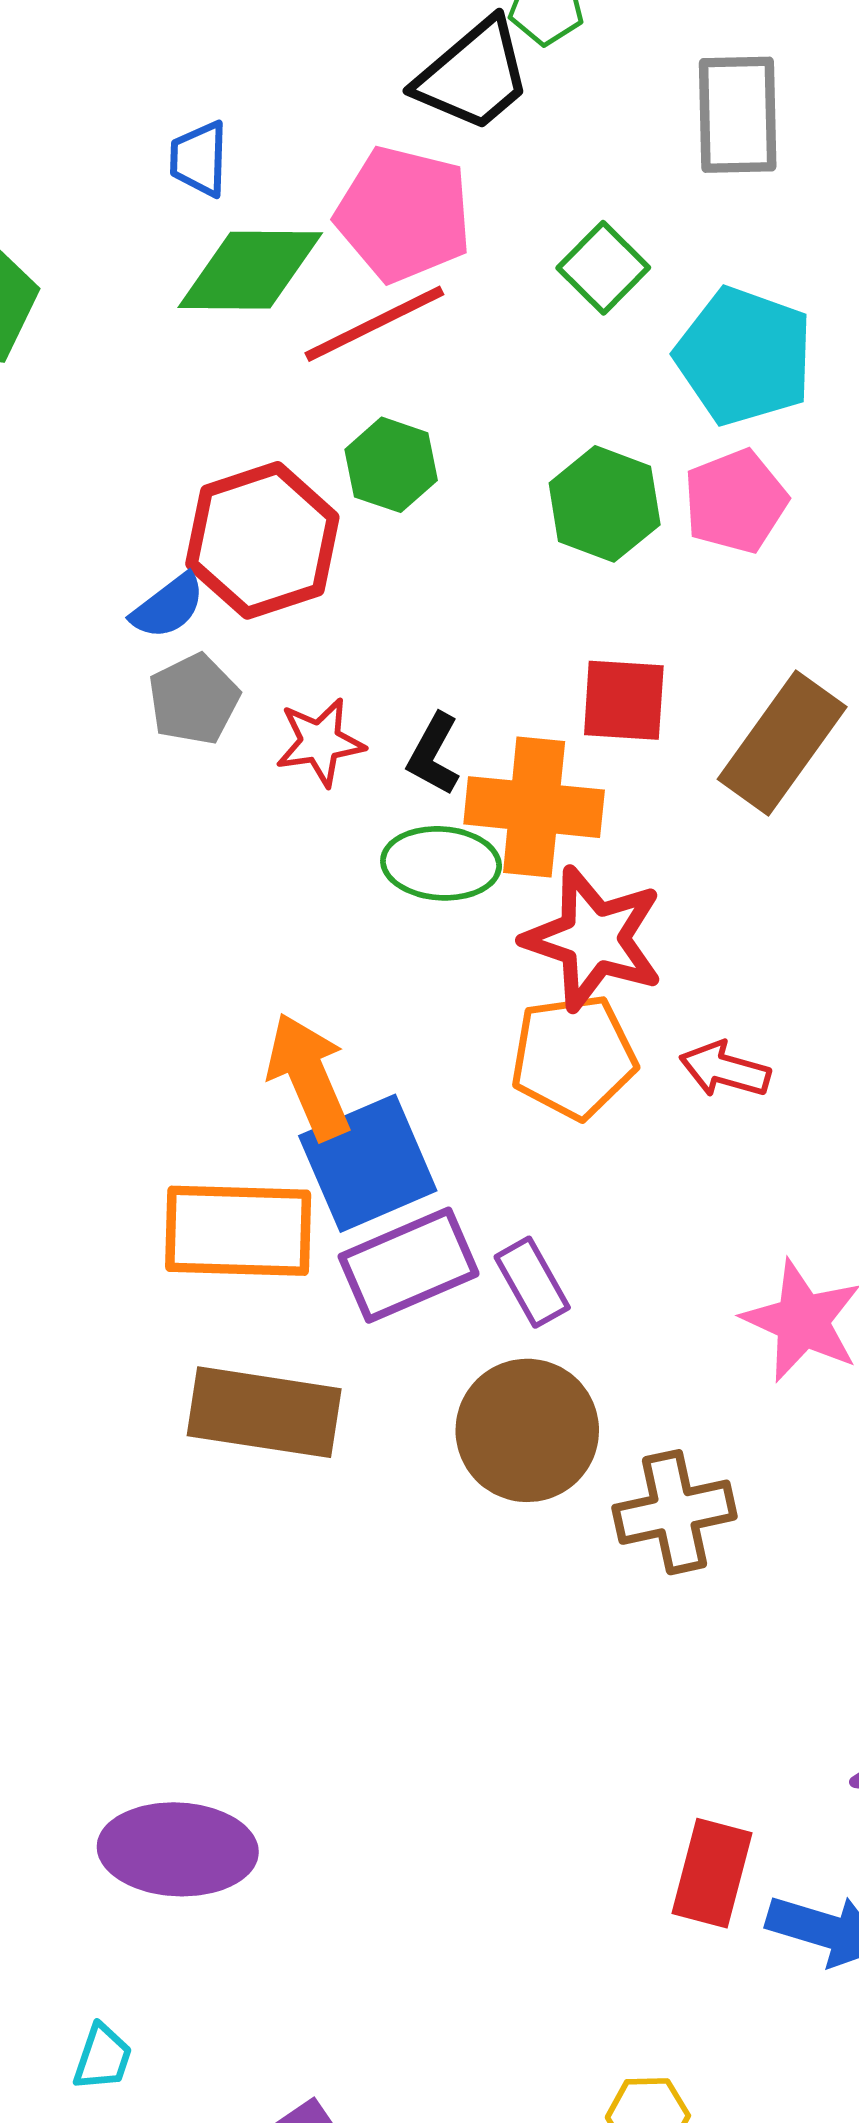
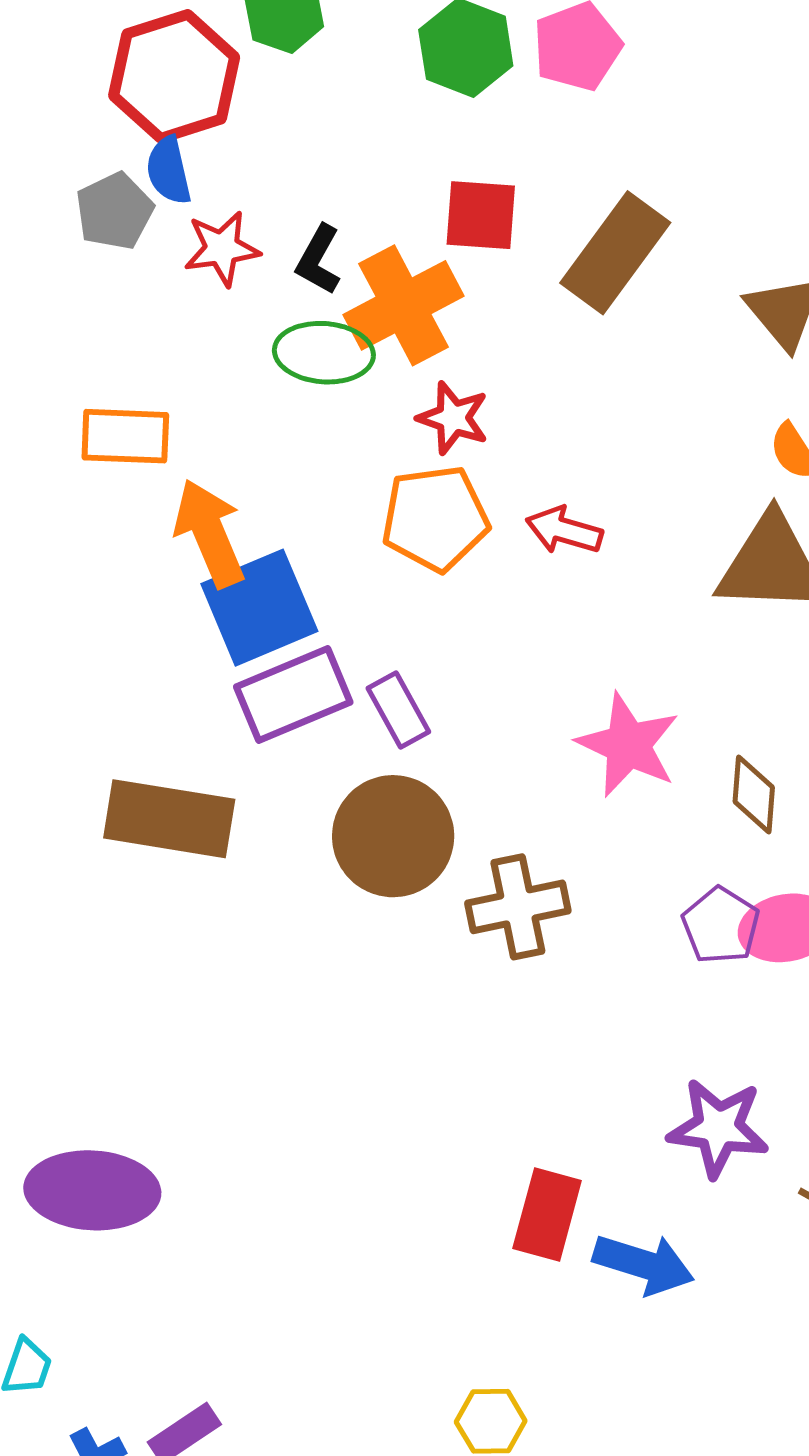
blue semicircle: (168, 606) -> (169, 170), moved, turned 114
orange cross: (534, 807) -> (404, 305), turned -34
red star: (593, 939) -> (453, 418), size x0.6
orange rectangle: (238, 1231) -> (125, 436), moved, size x0.7

